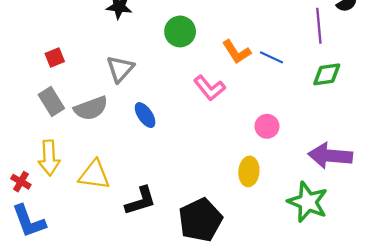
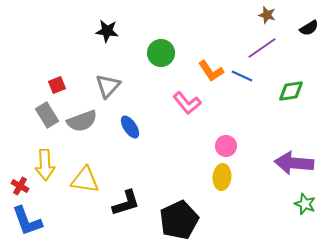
purple line: (319, 26) -> (262, 48), moved, turned 60
red square: (55, 57) -> (57, 85), moved
pink circle: (267, 126) -> (226, 146), moved
green star: (308, 202) -> (305, 204), moved, size x0.6

